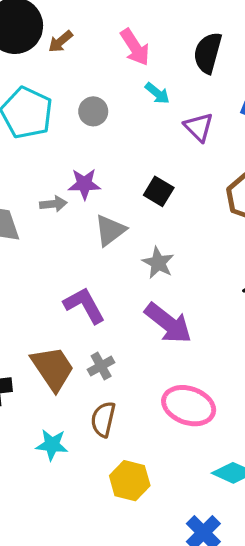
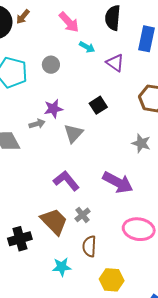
brown arrow: (60, 42) -> (23, 17), moved
black square: (159, 191) -> (98, 105), turned 36
gray star: (158, 263) -> (141, 143), moved

